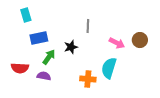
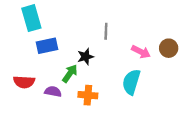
cyan rectangle: (26, 15) -> (31, 18), size x1.5
green arrow: (49, 57) -> (70, 73), moved
orange cross: (88, 79) -> (88, 95), moved

